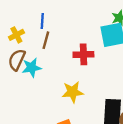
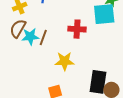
brown line: (46, 40) -> (43, 37), moved

